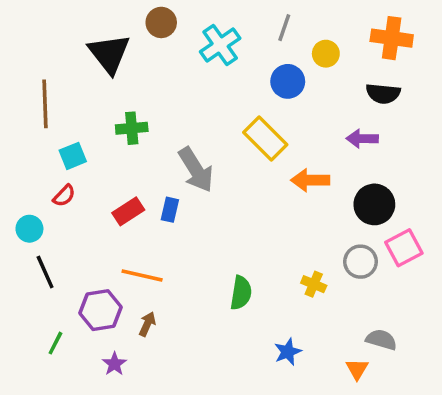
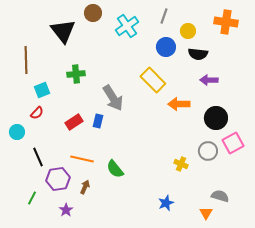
black semicircle: (383, 94) -> (198, 54), moved
black line: (45, 272) -> (38, 157), moved
green semicircle: (241, 293) -> (115, 169), moved, turned 132

